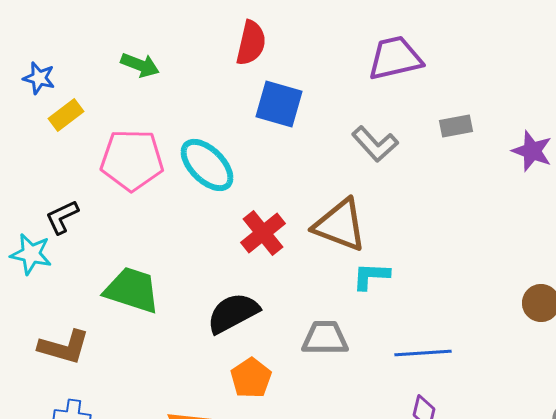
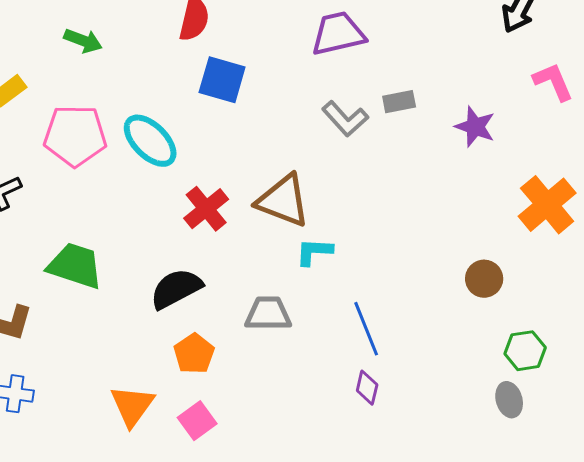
gray L-shape: (375, 144) -> (345, 119), moved
blue line: (423, 353) -> (366, 329), turned 72

